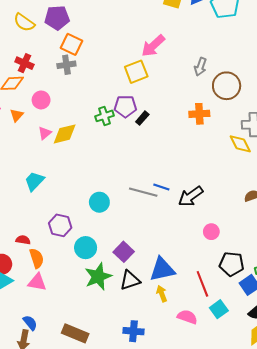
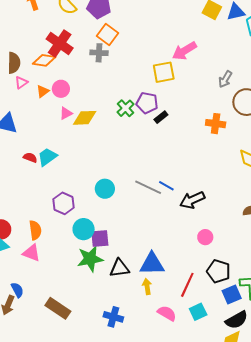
red cross: (24, 63) -> (60, 44), size x1.5
pink circle: (41, 100) -> (61, 89), moved
green cross: (104, 116) -> (126, 108), turned -36
red semicircle: (23, 240) -> (30, 158), moved
purple square: (124, 252) -> (100, 238), moved, turned 30
red line: (202, 284) -> (187, 285), turned 35

